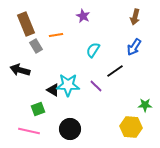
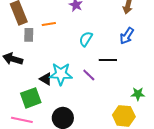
gray rectangle: (36, 46) -> (29, 35), turned 32
black line: (115, 71) -> (108, 60), turned 36
green square: (38, 109) -> (31, 98), size x1.5

